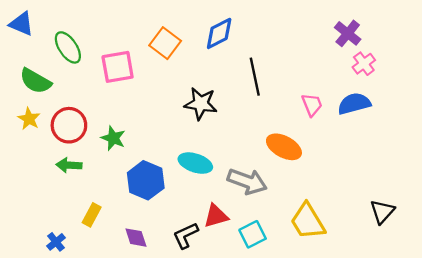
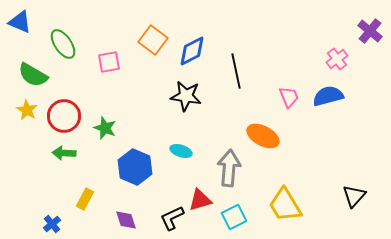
blue diamond: (219, 33) -> (192, 51), moved
purple cross: (348, 33) -> (370, 31), moved
pink square: (118, 67) -> (109, 62), size x0.7
cyan ellipse: (195, 163) -> (181, 151), size x0.7
gray arrow: (247, 181) -> (229, 168), turned -105

